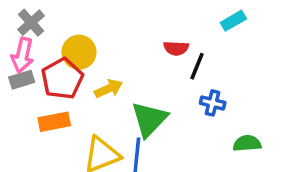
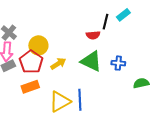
black line: (197, 66) -> (106, 22), moved
green triangle: (149, 119) -> (91, 61), moved, turned -40

